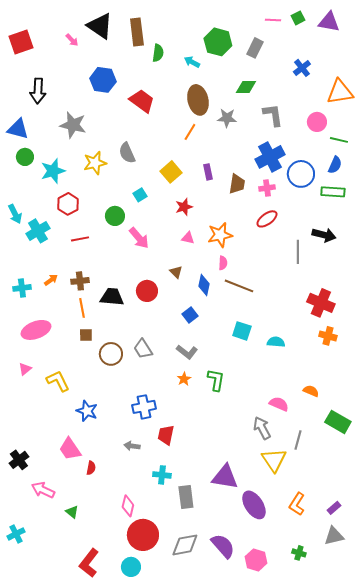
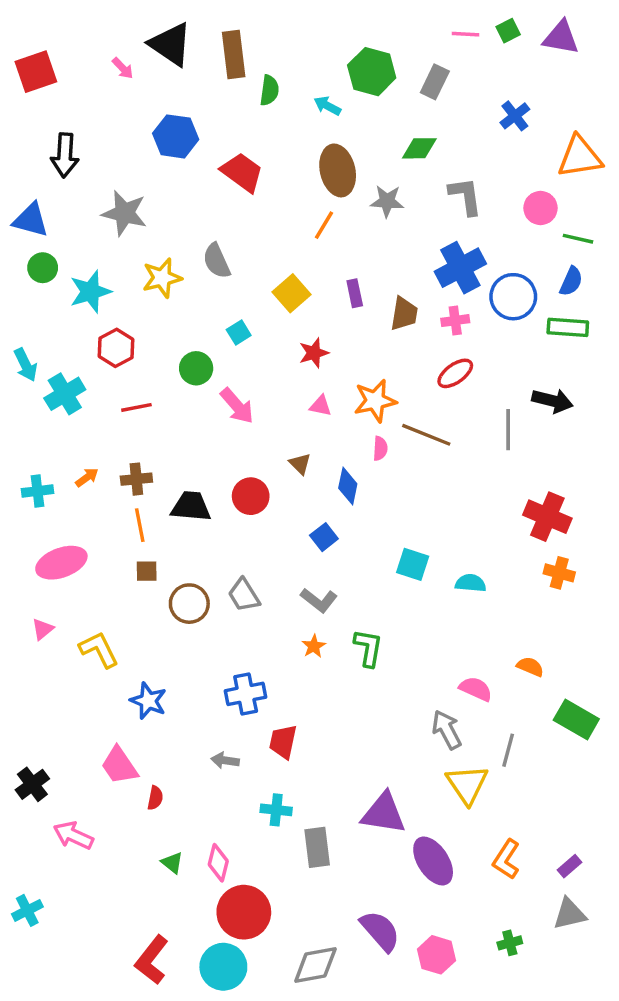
brown line: (239, 286) -> (426, 435), moved
green triangle: (72, 512) -> (172, 863), moved
gray diamond: (185, 545) -> (315, 965), moved
green cross: (299, 553) -> (510, 943), turned -32
cyan circle: (131, 567) -> (223, 967), size x1.4

